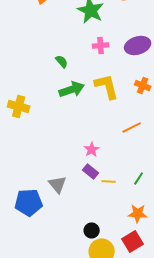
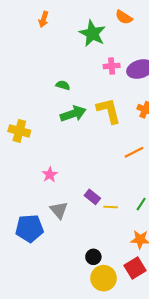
pink cross: (101, 45) -> (112, 66), moved
green semicircle: (62, 61) -> (63, 85), turned -32
pink star: (92, 149) -> (50, 175), moved

